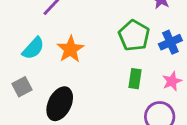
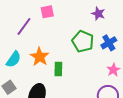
green rectangle: (135, 79) -> (58, 69), moved

